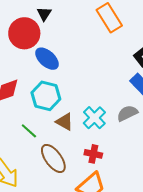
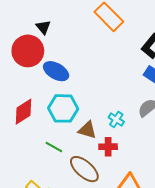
cyan cross: (94, 118) -> (116, 119), size x0.7
red cross: (93, 154) -> (108, 147), moved

